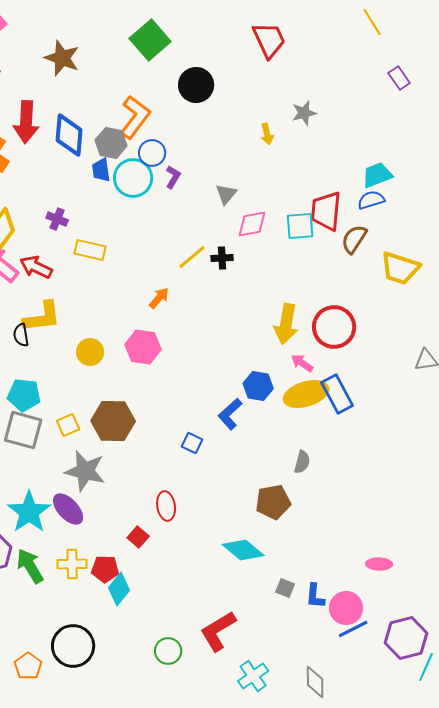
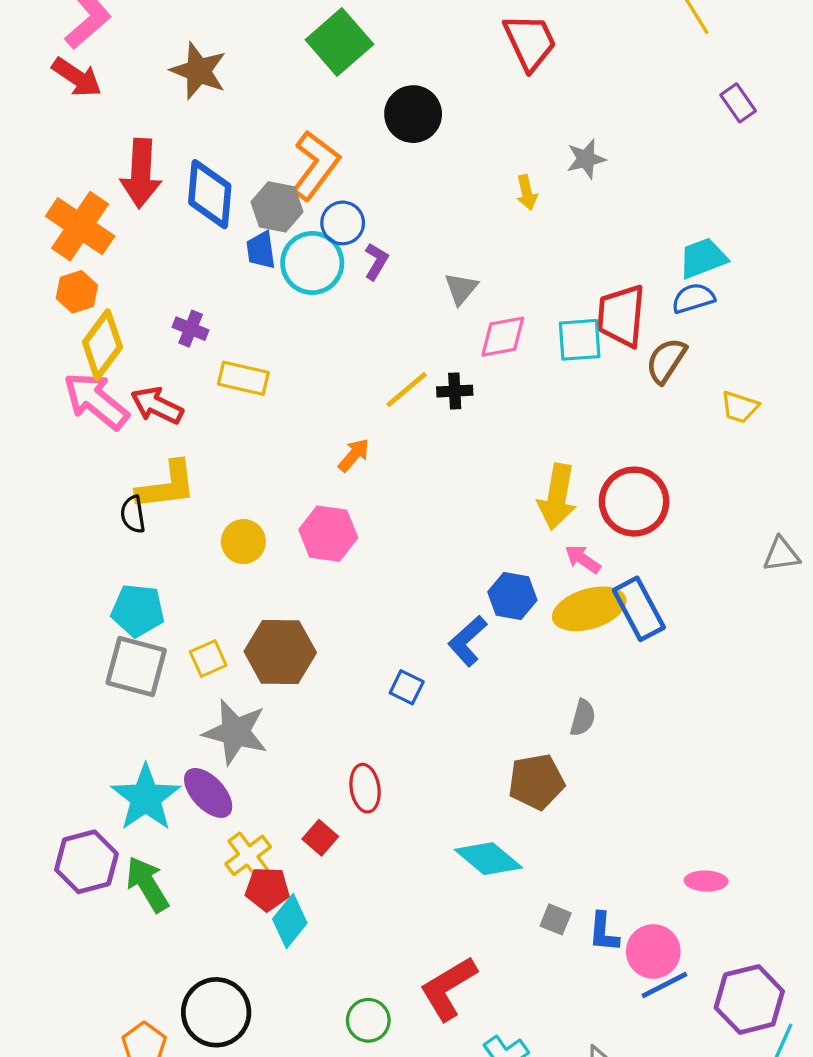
yellow trapezoid: (400, 268) -> (740, 407), size x0.6
yellow cross: (72, 564) -> (248, 855), moved, turned -36

